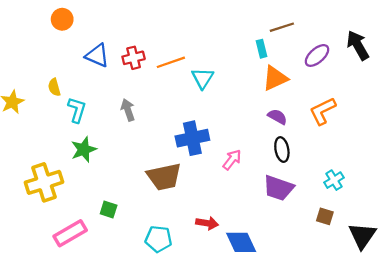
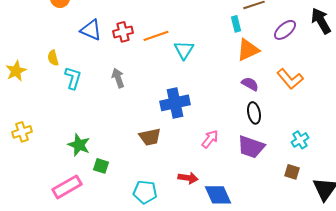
orange L-shape: (323, 111) -> (290, 79), turned -104
green star: (84, 150) -> (79, 145), moved, turned -30
pink arrow: (232, 160) -> (210, 139), moved
brown trapezoid: (164, 177) -> (150, 137), size x0.7
yellow cross: (44, 182) -> (22, 132), moved, size x0.6

